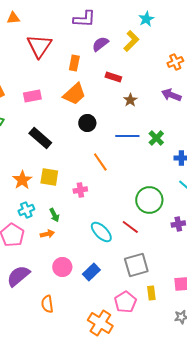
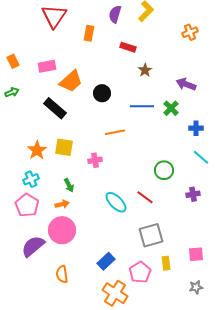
purple semicircle: (100, 44) -> (115, 14), turned -36
orange trapezoid: (74, 94) -> (71, 81), moved
purple arrow: (171, 95) -> (186, 84), moved
orange line: (100, 162) -> (115, 132), turned -66
green circle: (149, 200) -> (164, 170), size x0.7
cyan cross: (26, 210) -> (31, 179), moved
pink circle: (62, 267) -> (62, 230), moved, size x1.4
blue rectangle: (91, 272) -> (106, 261), moved

